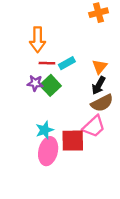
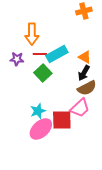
cyan rectangle: (67, 63) -> (57, 54), size x1.5
orange triangle: (100, 67) -> (85, 57), turned -40
purple star: (35, 83) -> (17, 59), moved
pink ellipse: (48, 151) -> (41, 129), turned 35

